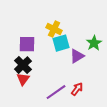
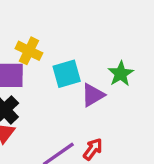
yellow cross: (54, 29) -> (29, 51), moved

